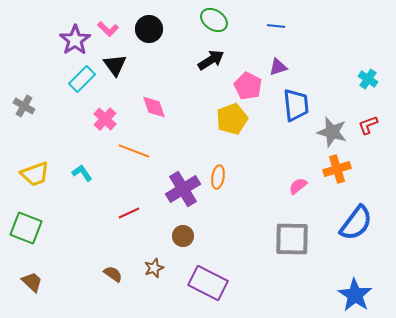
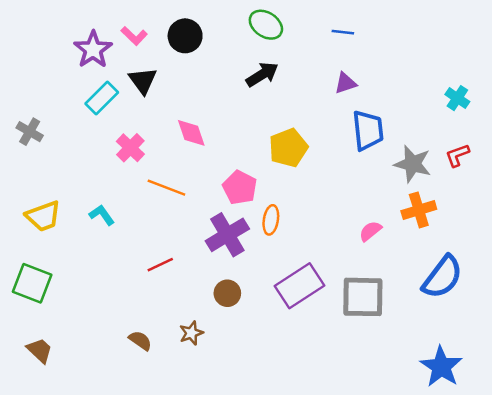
pink pentagon: (248, 86) -> (240, 188), moved
purple rectangle: (208, 283) -> (299, 286), moved, turned -60

